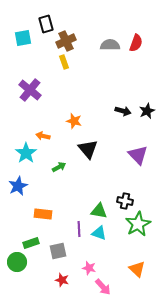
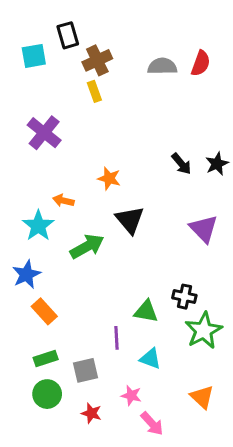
black arrow: (123, 111) -> (181, 164), turned 35
green arrow: (59, 167) -> (87, 246), size x1.6
orange rectangle: (43, 214) -> (44, 311), moved, turned 42
cyan triangle: (99, 233) -> (150, 359), moved
green circle: (17, 262) -> (47, 394), moved

